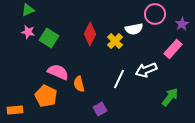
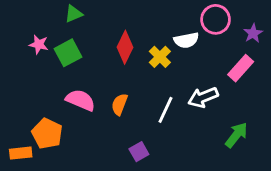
green triangle: (28, 10) -> (74, 14), moved
green square: (49, 38) -> (68, 53), turned 30
orange semicircle: (79, 84) -> (119, 104), moved, turned 35
orange pentagon: (46, 96) -> (47, 134), moved

